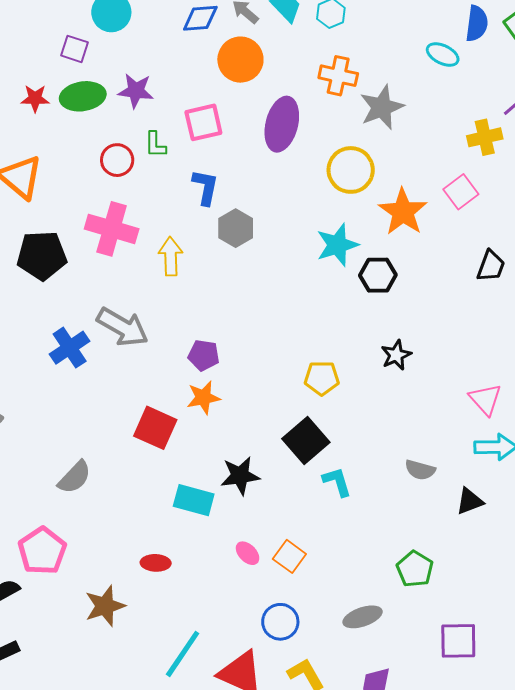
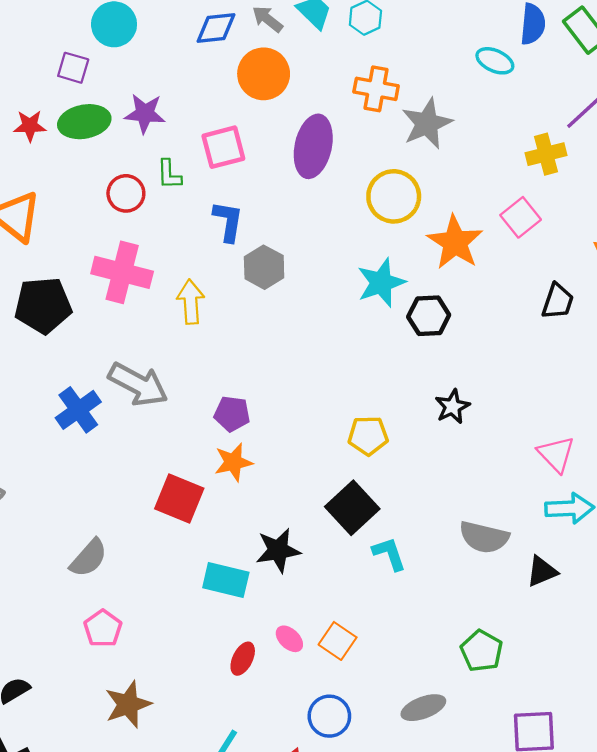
gray semicircle: (420, 470) -> (484, 537), size x1.4
pink pentagon: (42, 551) -> (103, 628), moved, size x0.7
red ellipse: (156, 563) -> (243, 659), moved, turned -64

